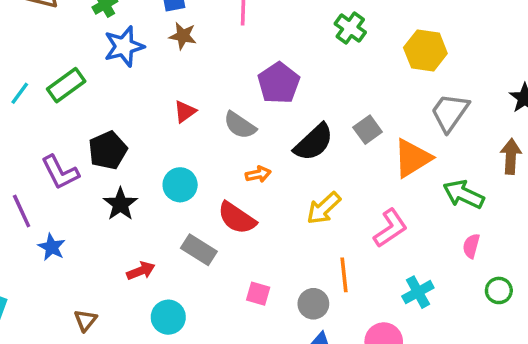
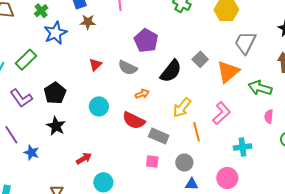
purple L-shape: (60, 172) -> (21, 98), moved
black star: (120, 204) -> (56, 126), moved
gray rectangle: (199, 250) -> (159, 136), moved
orange line: (344, 275) -> (197, 132), moved
cyan cross: (418, 292) -> (243, 147), turned 30

